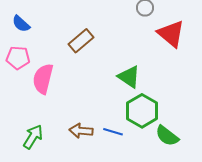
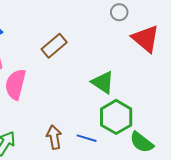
brown arrow: (81, 131) -> (54, 137), turned 75

